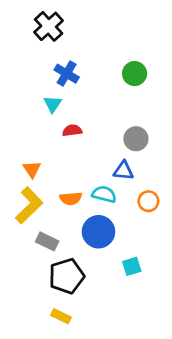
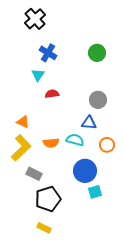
orange triangle: (32, 169) -> (23, 122), turned -32
blue circle: (98, 232) -> (85, 171), moved

